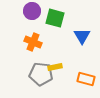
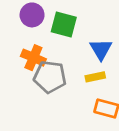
yellow rectangle: (55, 67) -> (95, 77), moved
gray pentagon: (41, 74) -> (50, 77), moved

